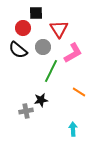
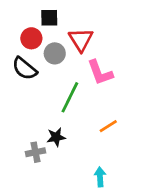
gray circle: (43, 47) -> (55, 53), moved
pink L-shape: (73, 53) -> (100, 73), turned 100
orange line: (79, 92) -> (108, 126), turned -64

